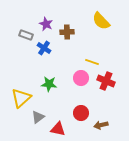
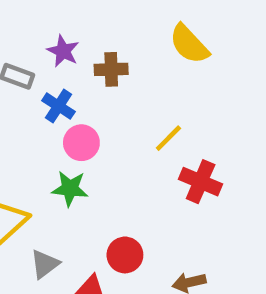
yellow line: (92, 62) -> (168, 138), turned -64
pink circle: (81, 78) -> (81, 143), moved
red circle: (81, 113) -> (125, 255), moved

